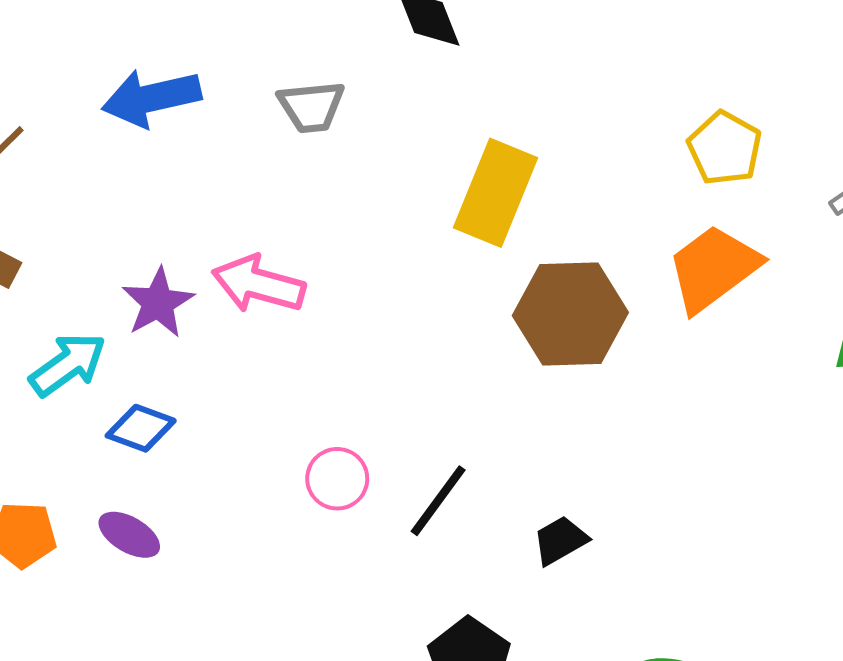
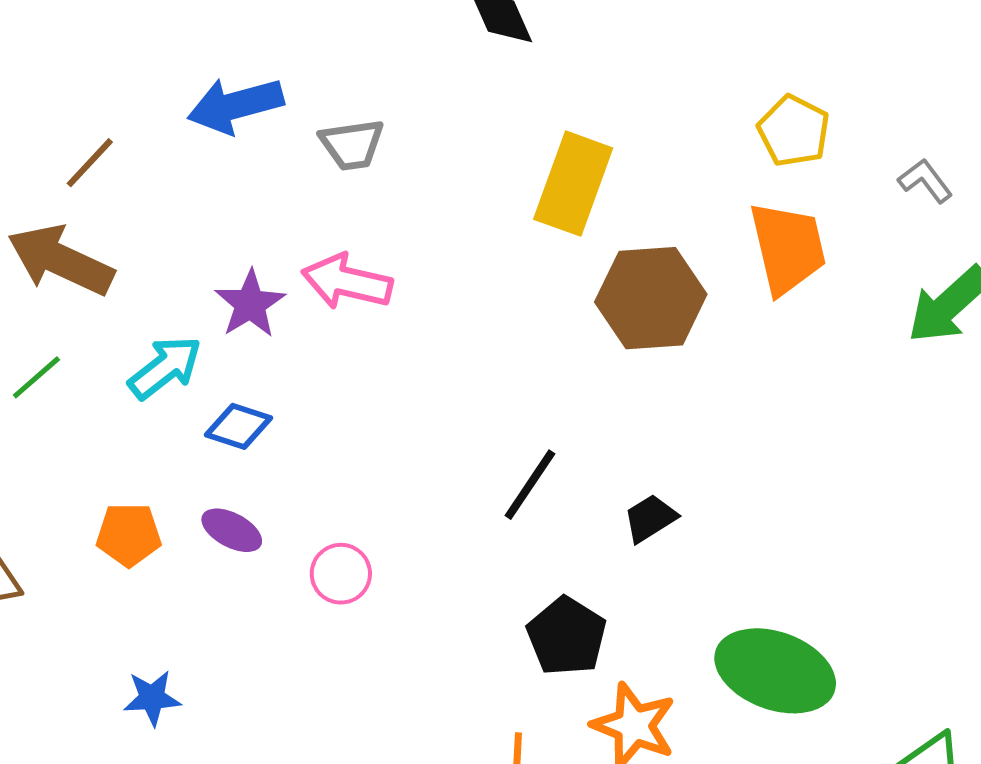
gray trapezoid: (311, 107) -> (352, 145), moved
orange trapezoid: (713, 268) -> (788, 248), turned 116
pink circle: (337, 479) -> (341, 574), moved

